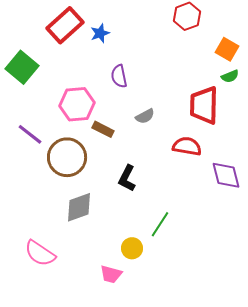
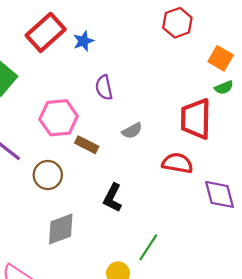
brown circle: (67, 157) -> (48, 175), size x0.7

